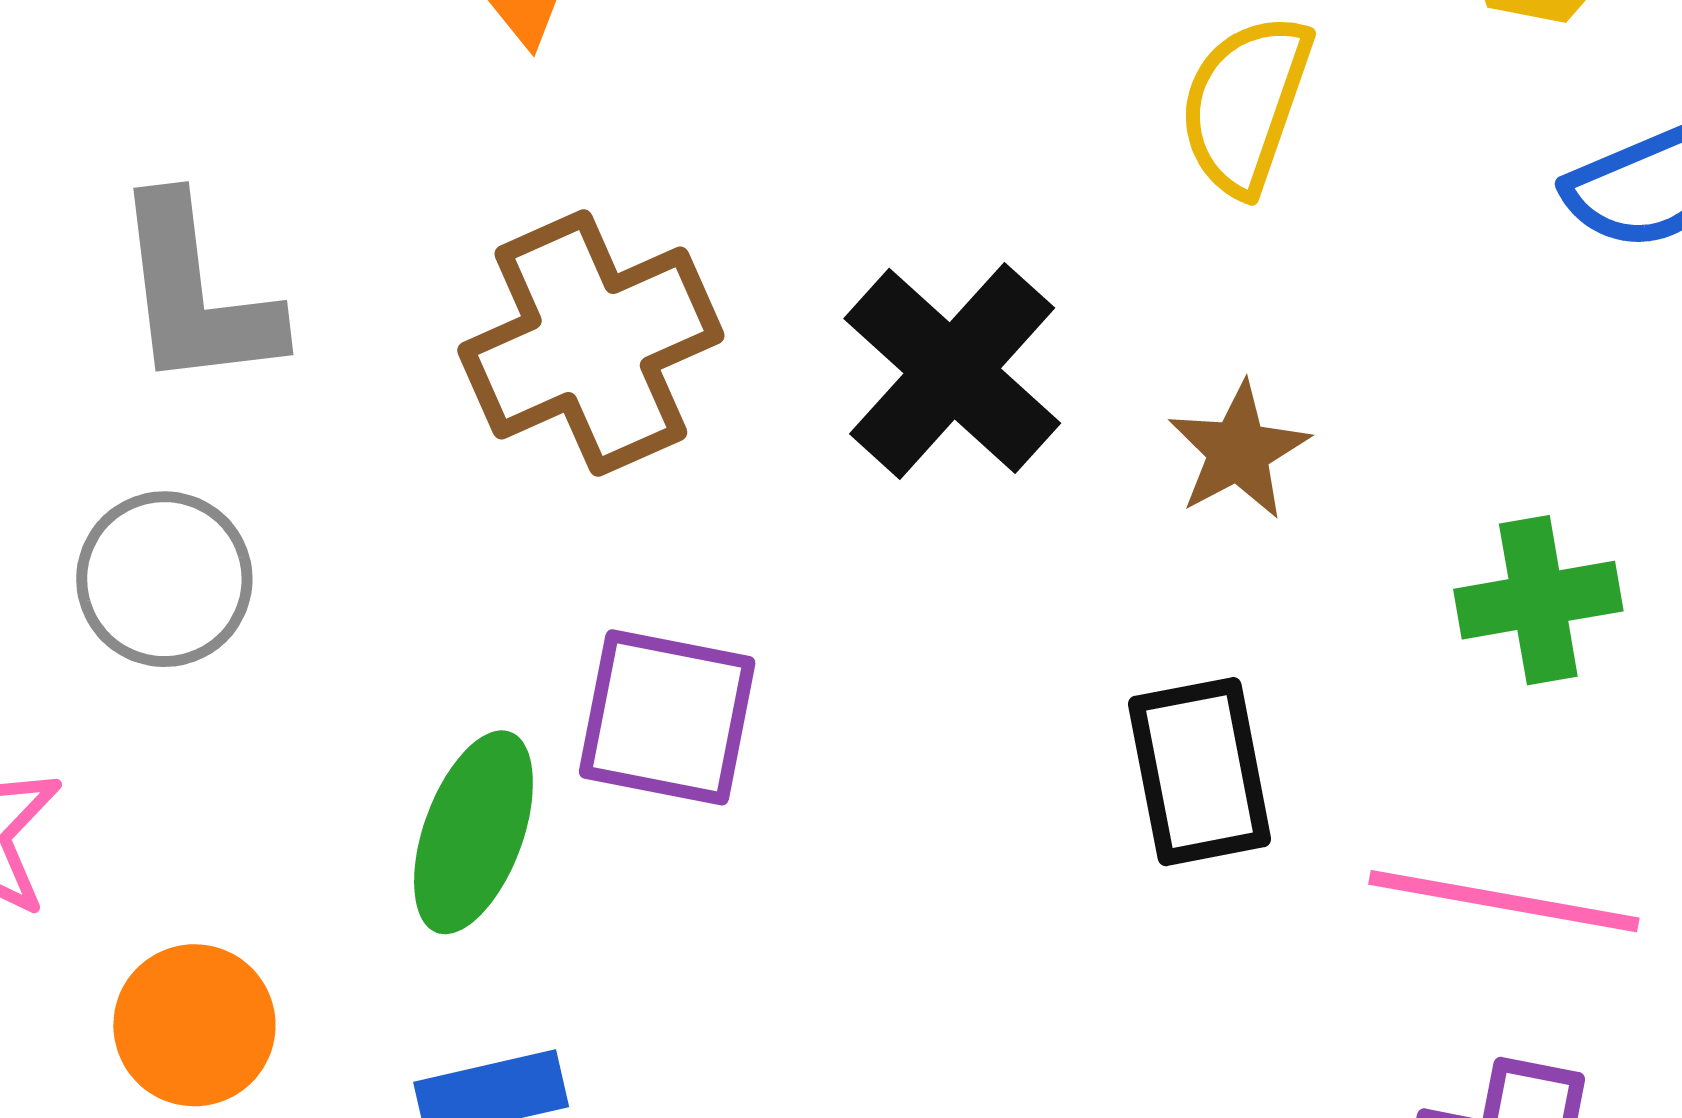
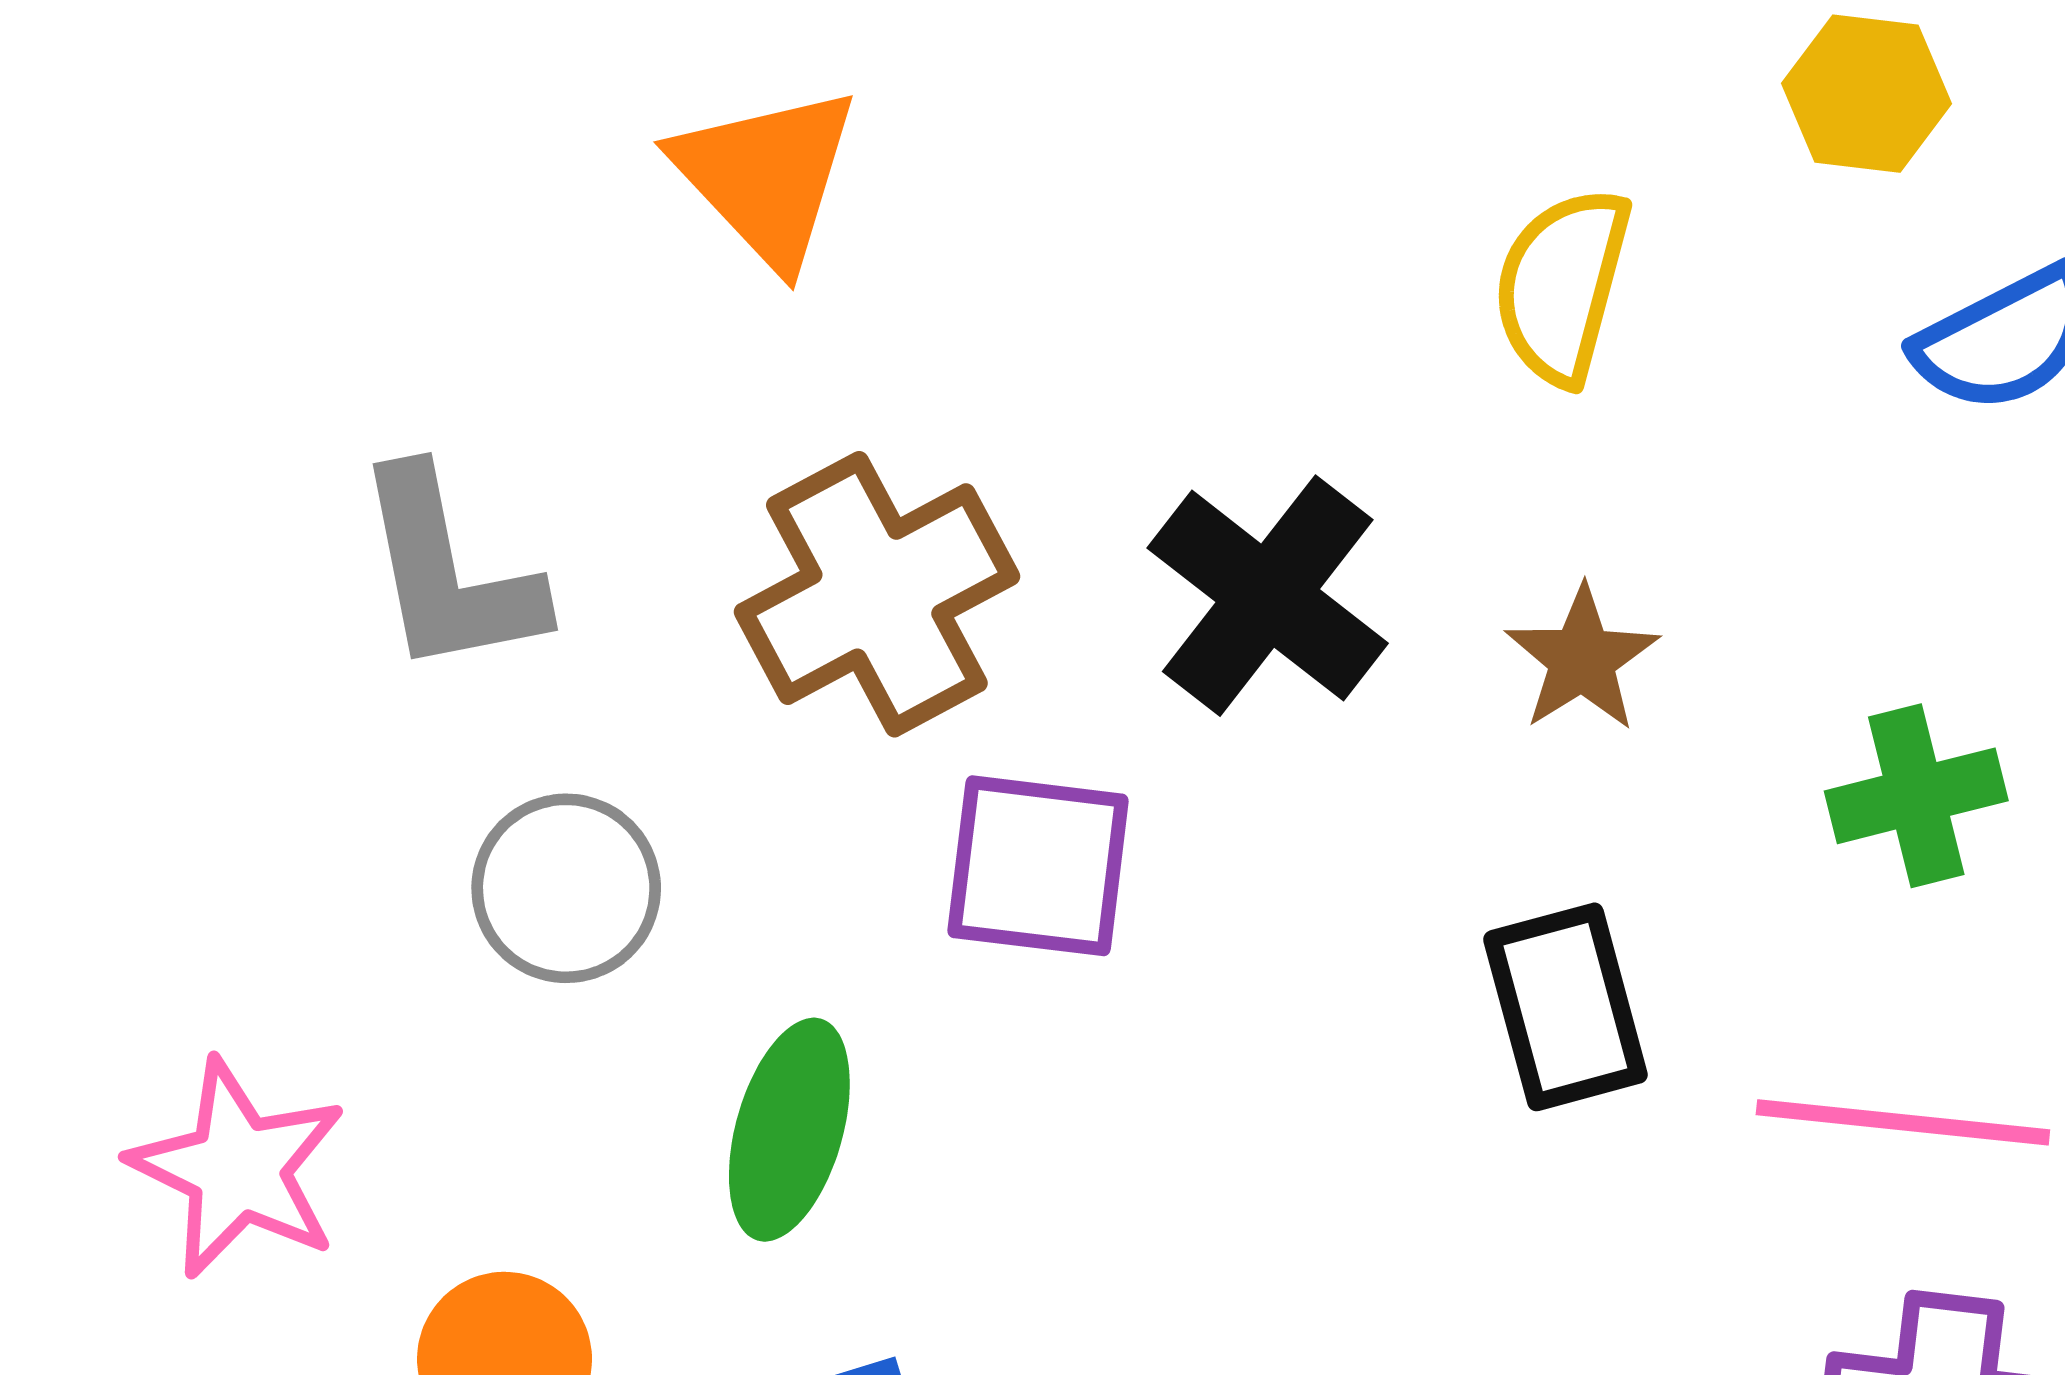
gray circle: (164, 579) -> (566, 888), moved
purple square: (667, 717) -> (1038, 866), moved

